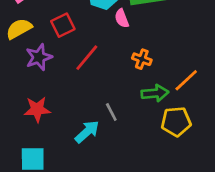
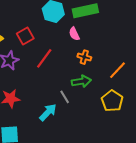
pink semicircle: (122, 18) -> (74, 34), moved
green arrow: (155, 93) -> (81, 81), moved
yellow pentagon: (176, 122) -> (112, 101), turned -30

